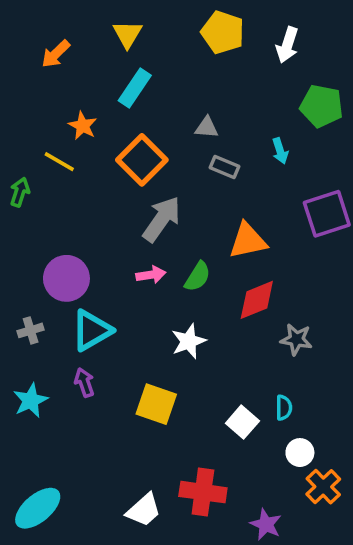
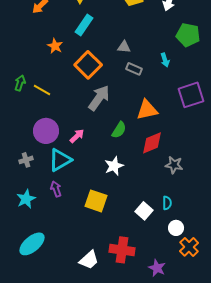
yellow line: (59, 162) -> (42, 90), moved
pink arrow: (151, 275) -> (77, 136), moved, turned -35
cyan ellipse: (38, 508) -> (32, 244), moved

